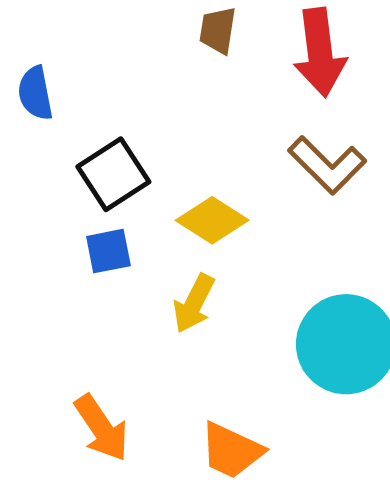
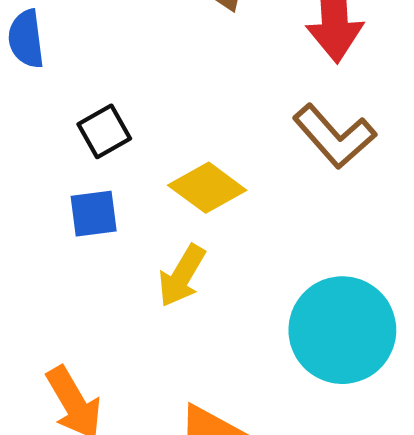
black square: (113, 174) -> (104, 131), size x0.7

